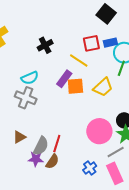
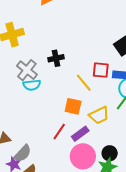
purple rectangle: (64, 79) -> (80, 134), moved
gray cross: (26, 98) -> (27, 70), moved
red line: (57, 144) -> (59, 132), moved

